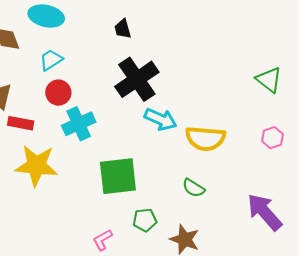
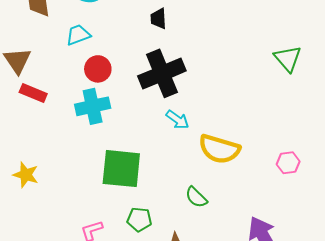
green triangle: (269, 80) -> (288, 59), moved
red circle: (58, 93) -> (98, 69), moved
cyan arrow: (161, 119) -> (177, 120), size x0.7
yellow star: (36, 166) -> (26, 175), moved, size x0.6

